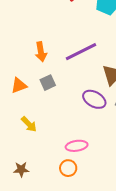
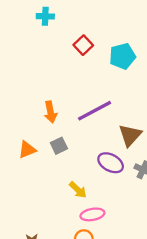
yellow arrow: (29, 124) -> (78, 190), moved

